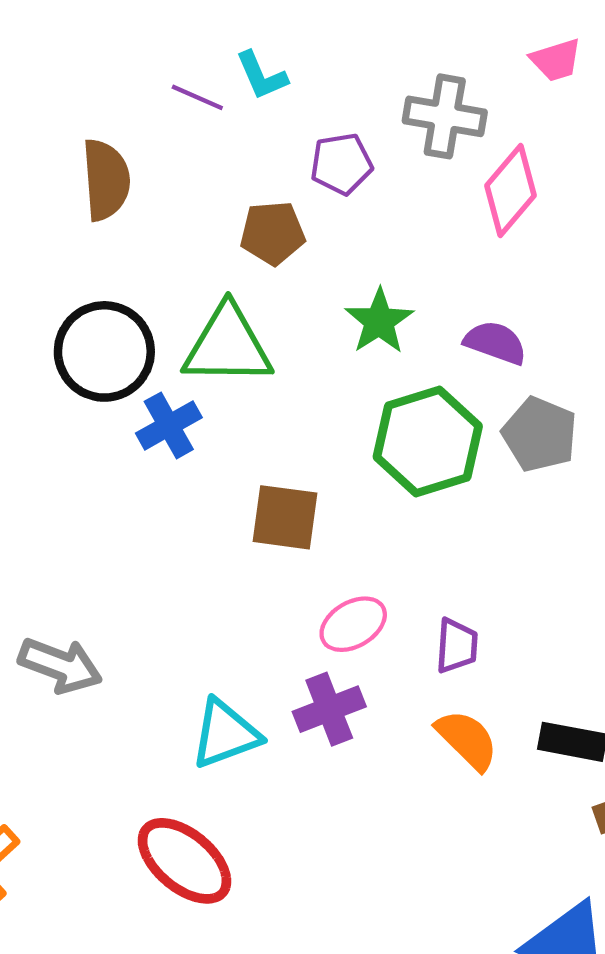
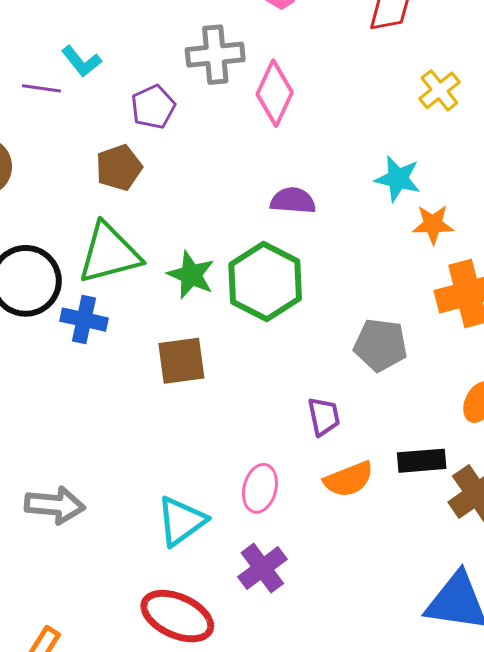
green star: (379, 321) -> (191, 275), moved
blue cross: (169, 425) -> (84, 320), turned -33
gray pentagon: (540, 434) -> (381, 345), moved
pink ellipse: (353, 624) -> (260, 488), moved, turned -30
purple cross: (329, 709) -> (262, 568), moved
orange semicircle: (467, 740) -> (349, 479), turned 129

